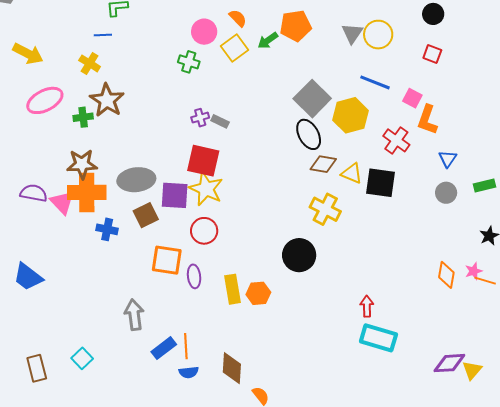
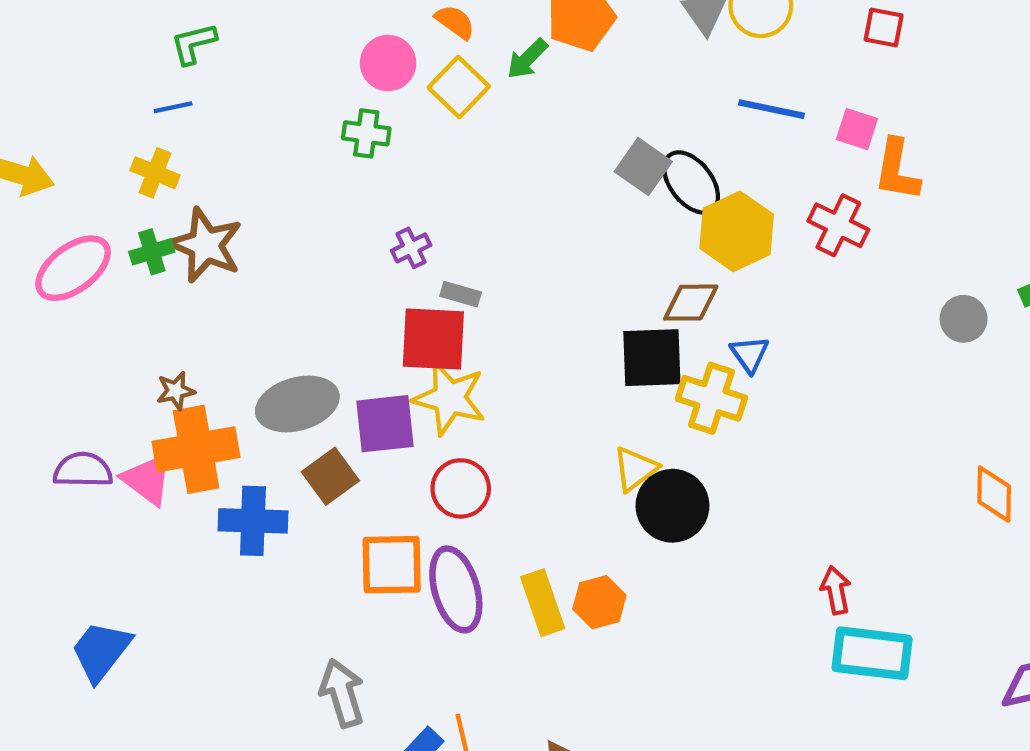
gray square: (312, 99) -> (643, 167), size x0.7
yellow hexagon: (350, 115) -> (737, 231), moved
green cross: (83, 117) -> (152, 252), moved
gray rectangle: (220, 121) -> (461, 294), moved
black ellipse: (309, 134) -> (691, 182), moved
blue triangle: (448, 159) -> (750, 354), moved
brown star: (82, 164) -> (176, 391), size x0.6
yellow triangle: (352, 173) -> (635, 469), moved, turned -50
black square: (380, 183) -> (652, 358), moved
blue cross: (107, 229) -> (253, 521), size x1.4
purple ellipse: (194, 276) -> (456, 589), size x1.6
blue trapezoid: (28, 277) -> (101, 651), turned 100

